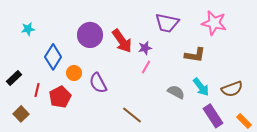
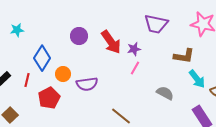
purple circle: (90, 35) -> (79, 36), size x0.7
purple semicircle: (98, 83) -> (87, 84), turned -70
cyan arrow: (201, 87) -> (197, 79), moved
red line: (37, 90) -> (27, 80), moved

